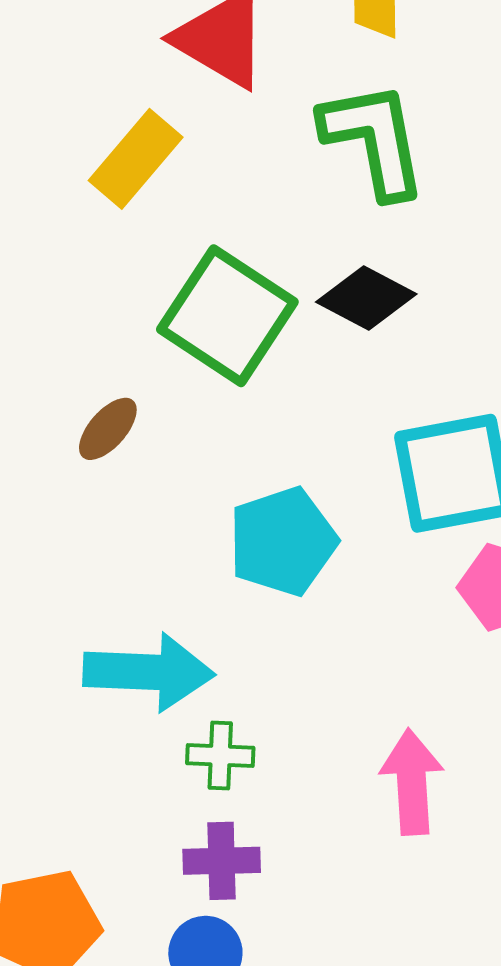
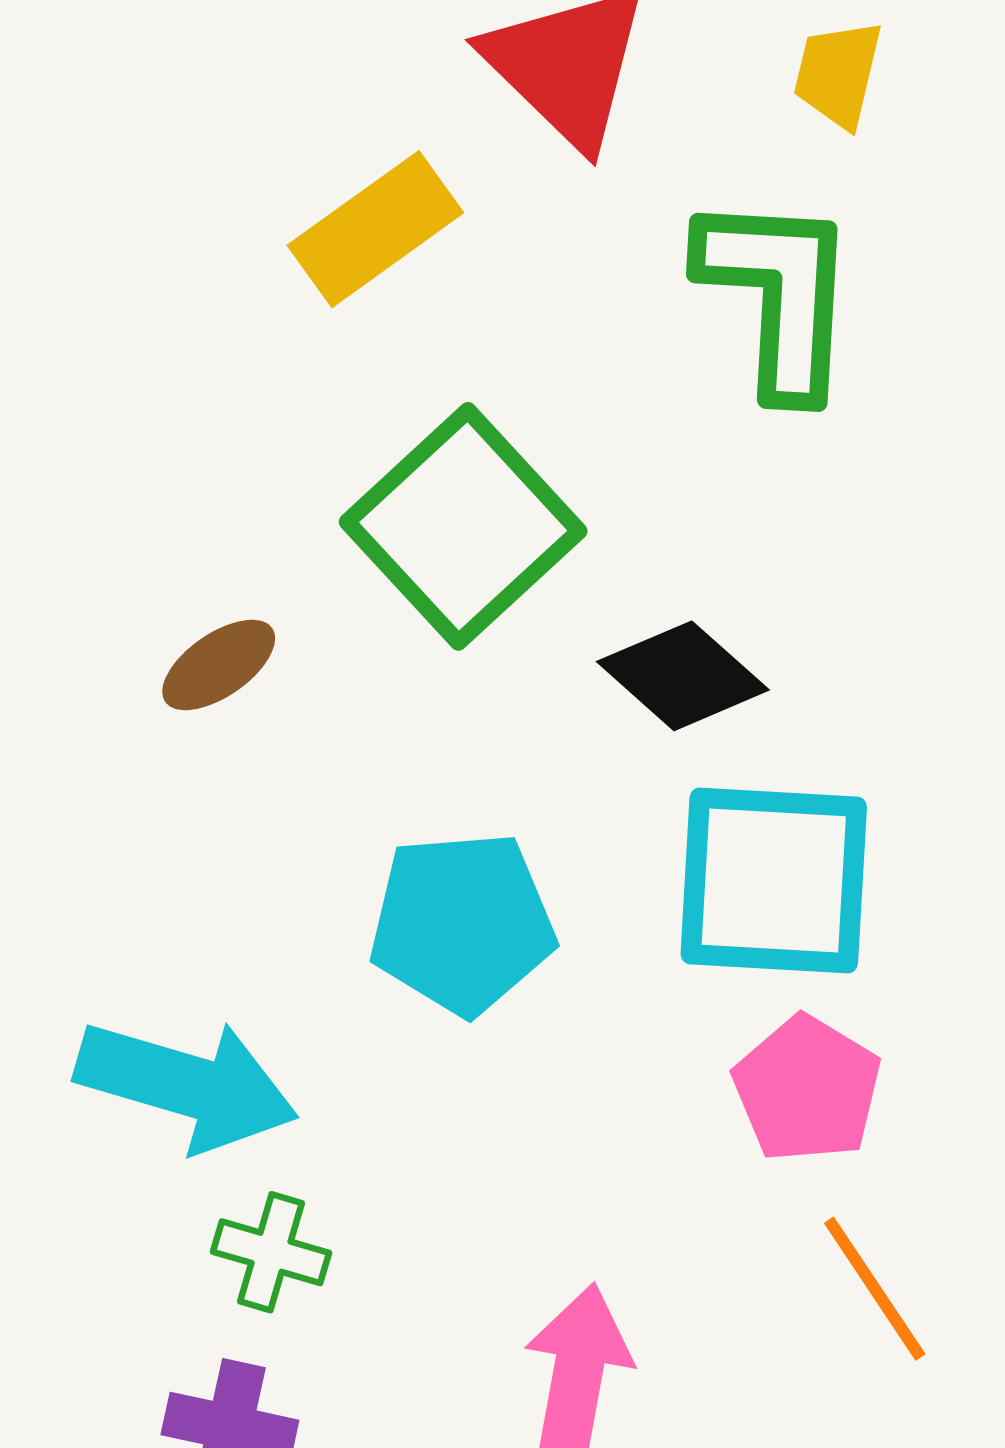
black diamond: (366, 298) -> (683, 676), moved

